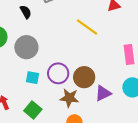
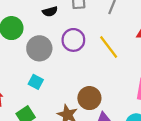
black semicircle: (26, 12) -> (50, 11), turned 88
purple circle: (58, 73) -> (73, 40), moved

